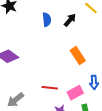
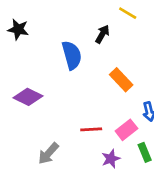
blue semicircle: (47, 20) -> (72, 55), moved, size x1.5

